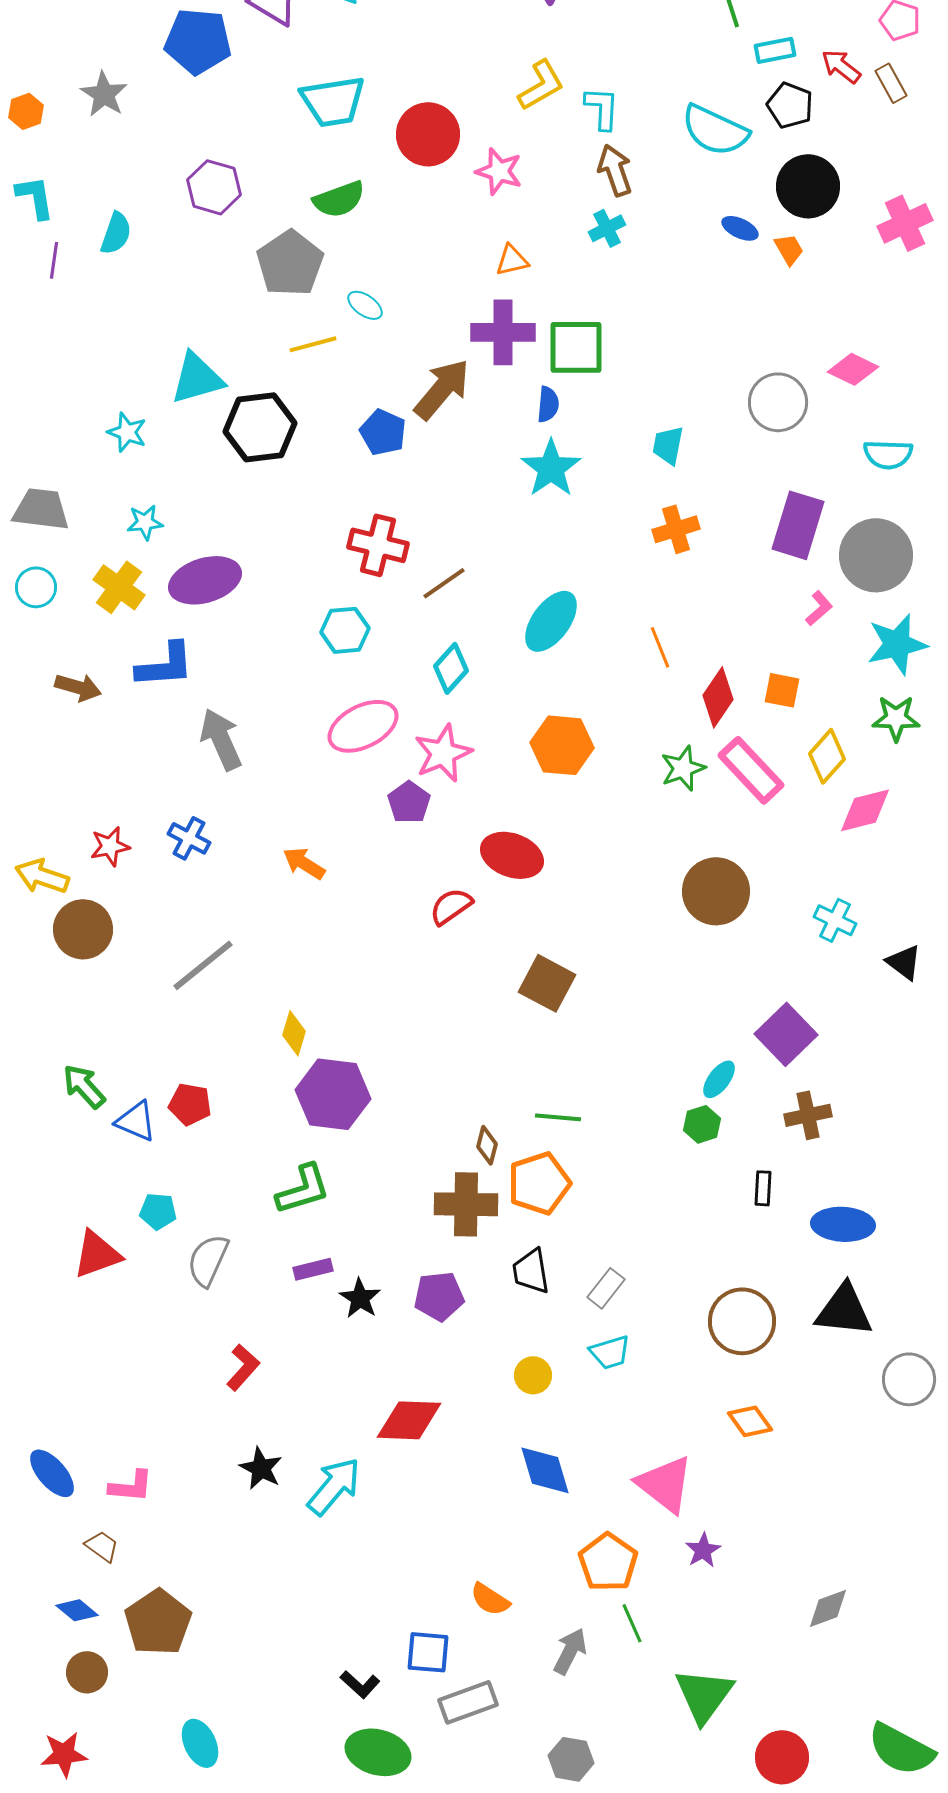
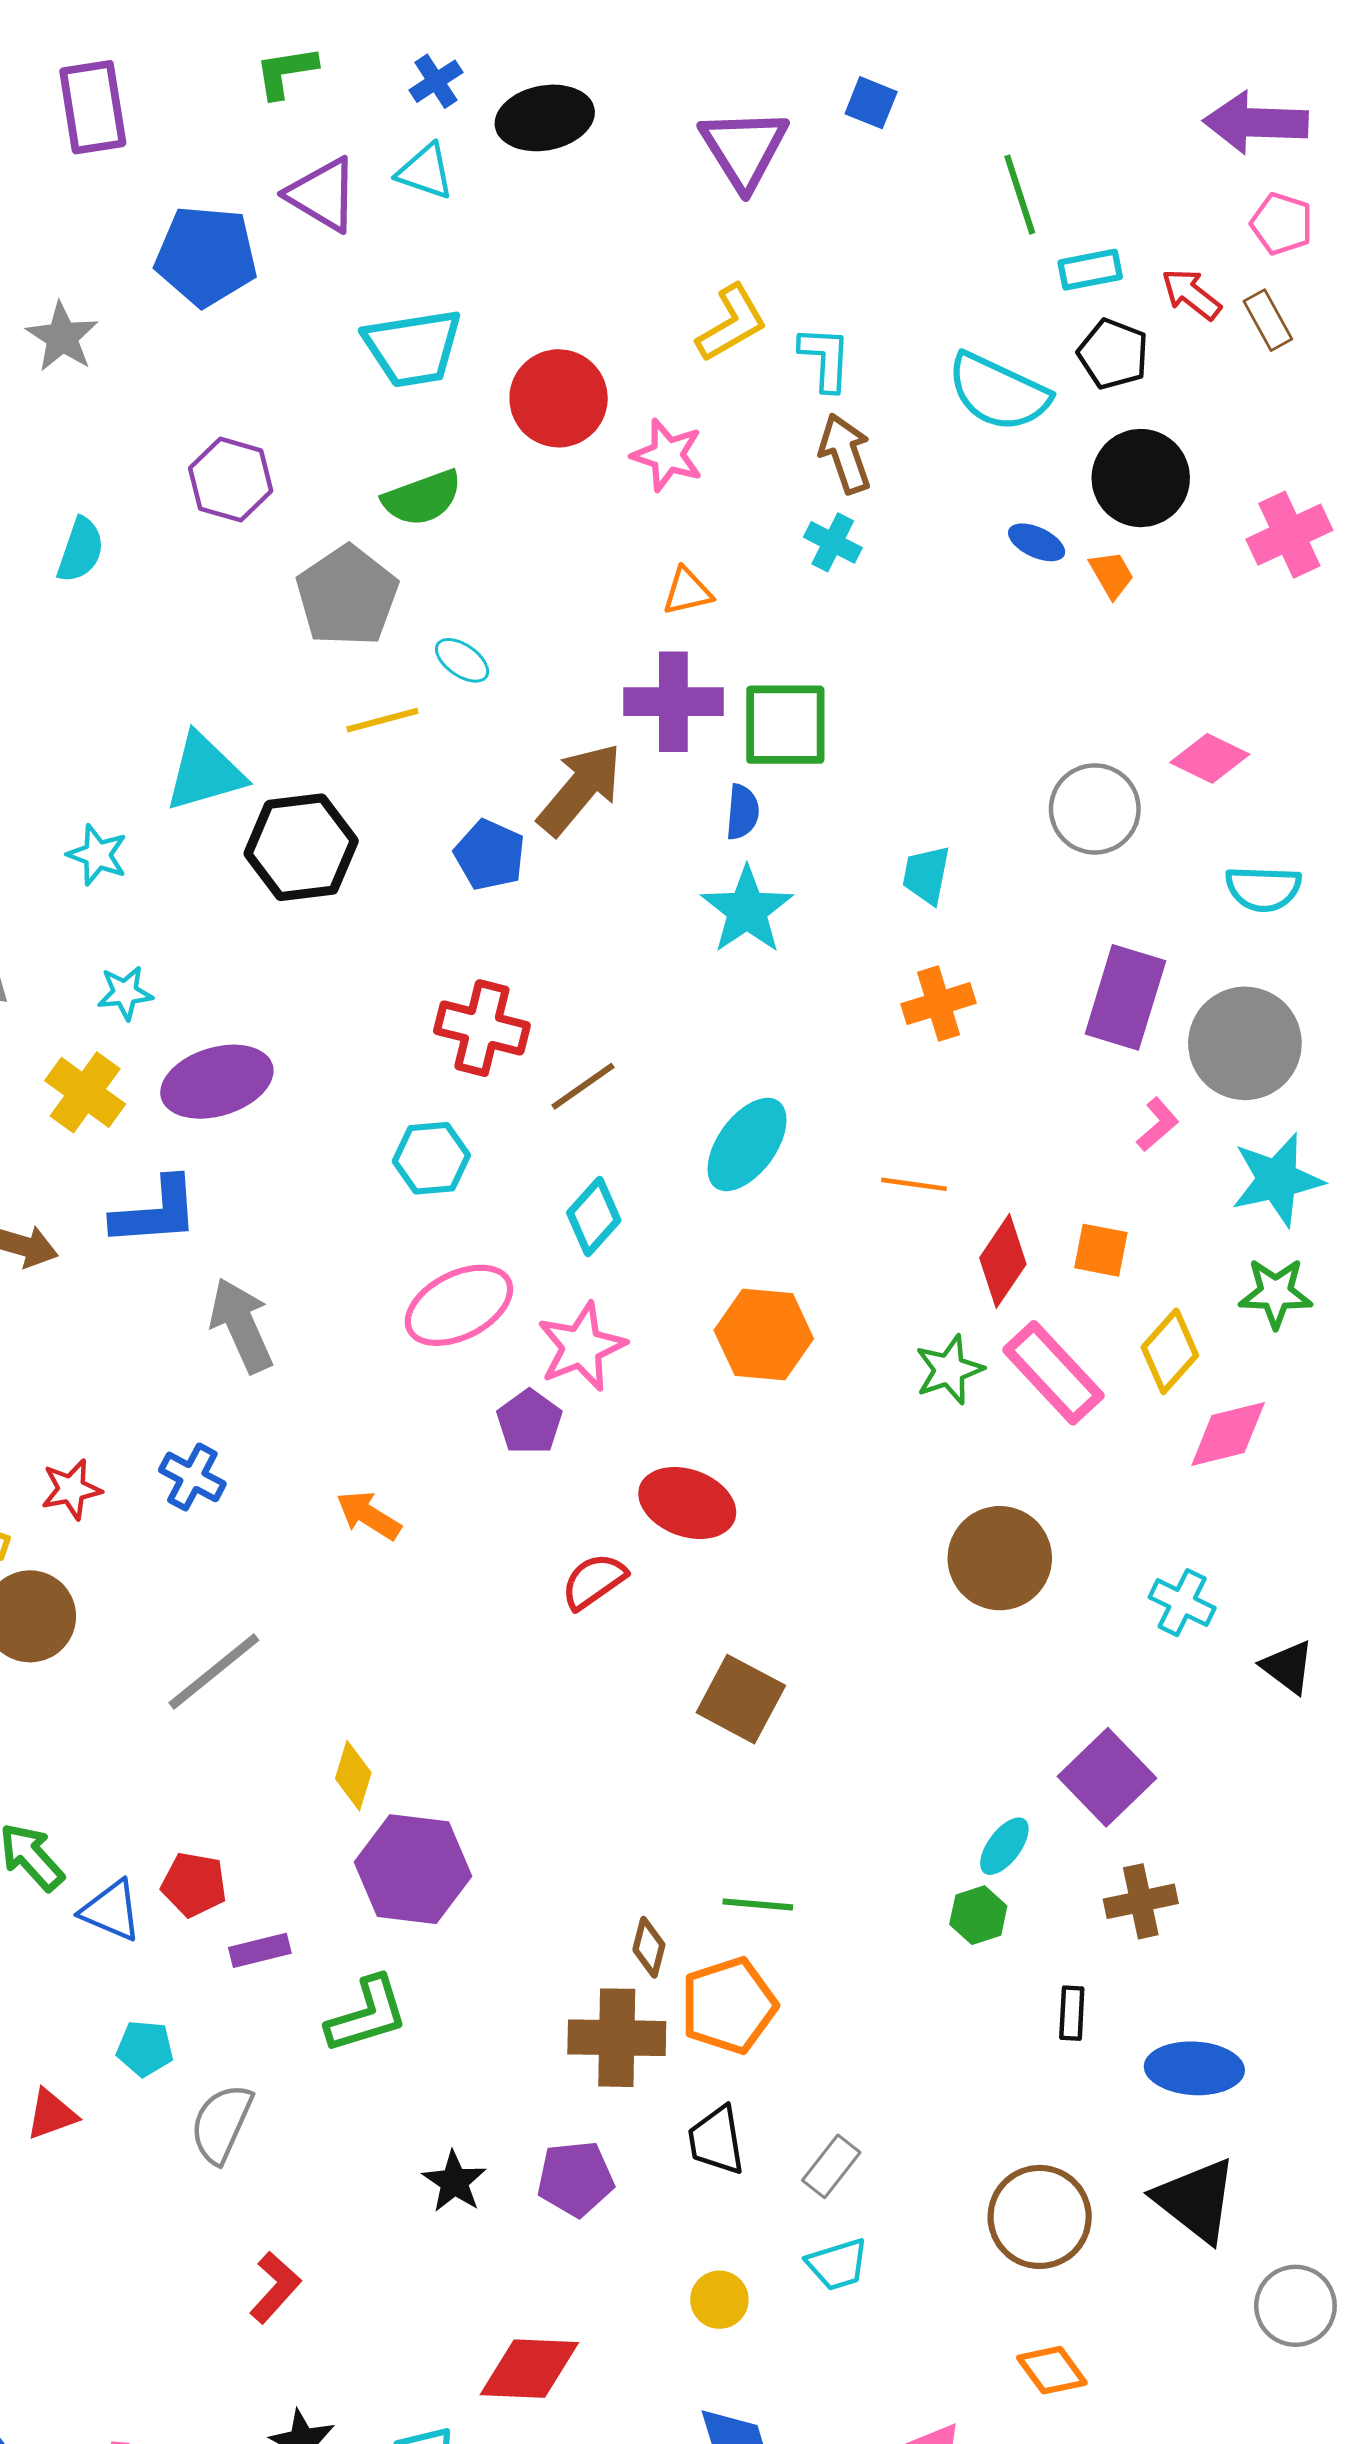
cyan cross: (607, 228) -> (833, 542), turned -36
orange line: (660, 647) -> (914, 1184), turned -60
red triangle: (97, 1254) -> (51, 2114), size x0.7
purple rectangle: (313, 1269) -> (260, 1950), moved
black triangle: (844, 1310) -> (1196, 2200), turned 32

